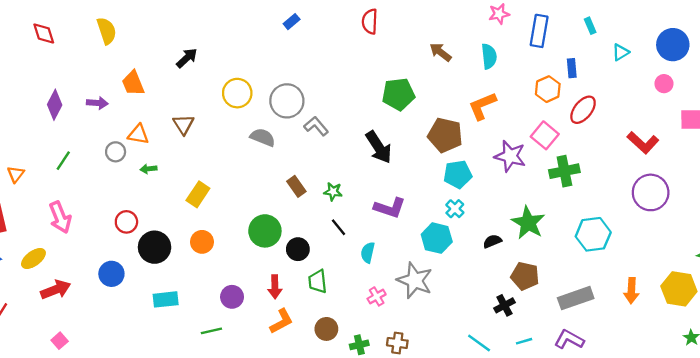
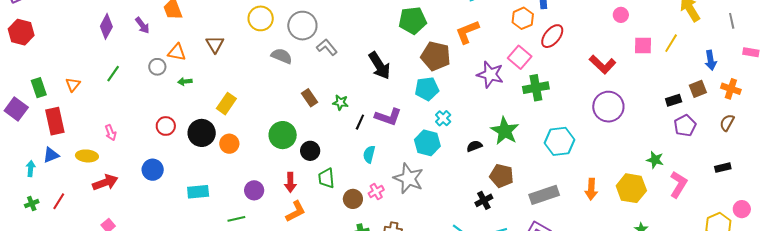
green pentagon: (398, 94) -> (413, 20), moved
purple arrow: (97, 103) -> (142, 25), turned 48
cyan pentagon: (458, 174) -> (427, 89), moved
pink arrow: (60, 217) -> (111, 133), moved, size x0.6
black line: (338, 227) -> (360, 122), moved, turned 63
black circle: (155, 247) -> (202, 133), moved
yellow ellipse: (33, 259) -> (87, 156), turned 40
brown circle: (326, 329) -> (353, 199), moved

